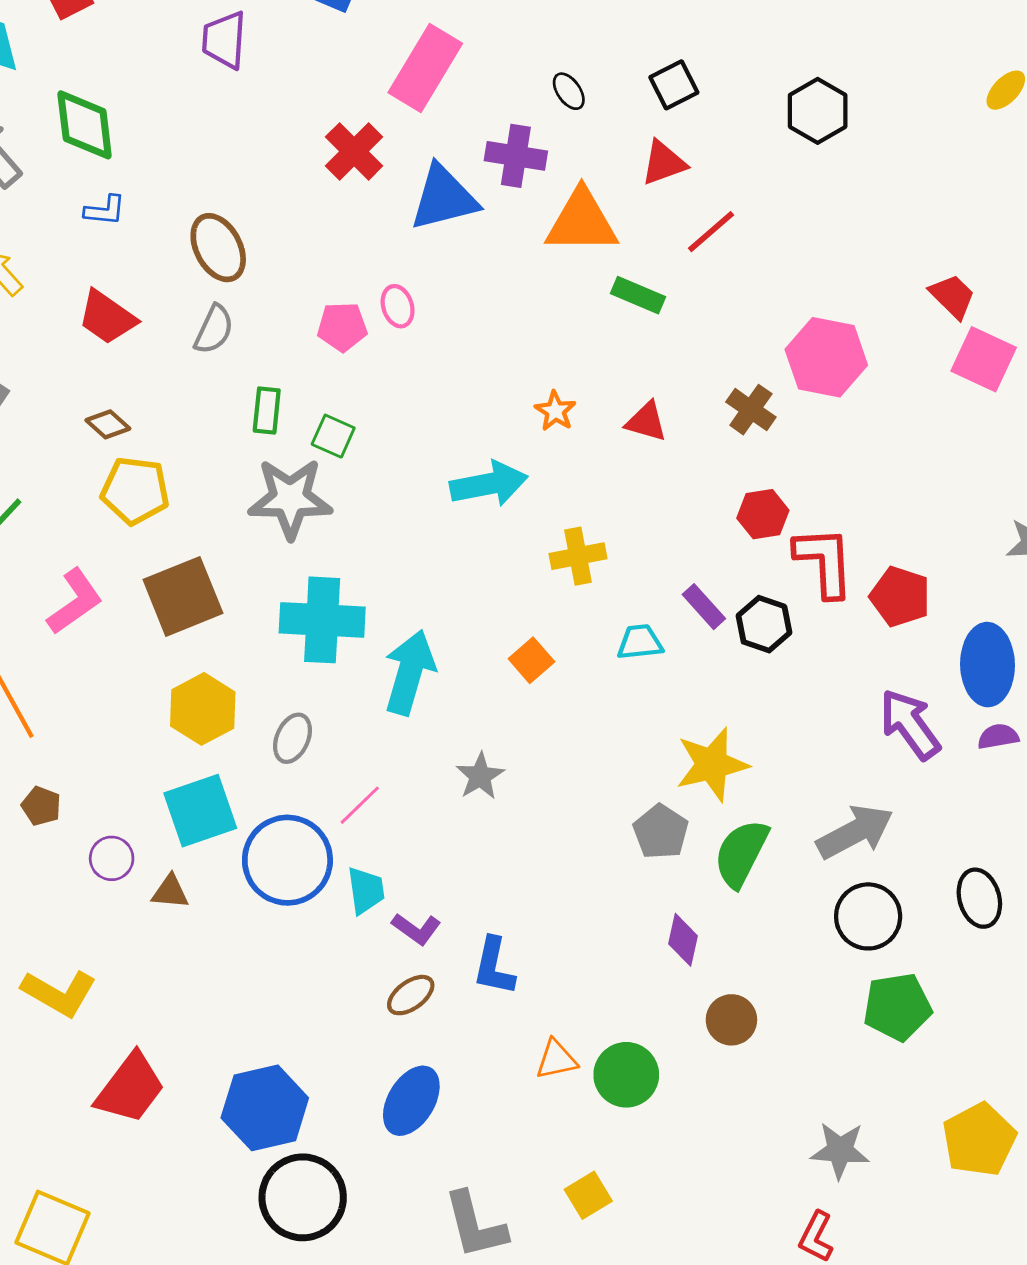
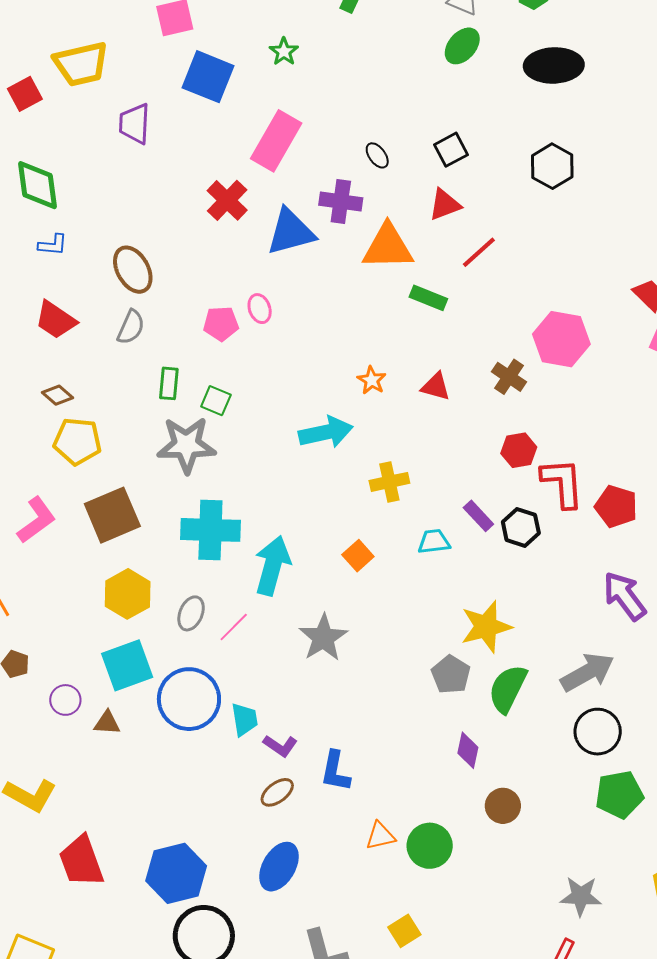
gray star: (480, 776) -> (323, 638), size x1.4
pink line: (360, 805) -> (234, 627), moved
red trapezoid: (130, 1088) -> (81, 861), turned 124

